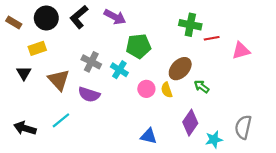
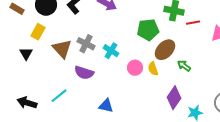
green pentagon: (139, 46) -> (148, 30), moved
yellow rectangle: (37, 48) -> (38, 32), turned -42
brown triangle: (59, 80) -> (62, 49), moved
blue triangle: (149, 136) -> (106, 106), moved

